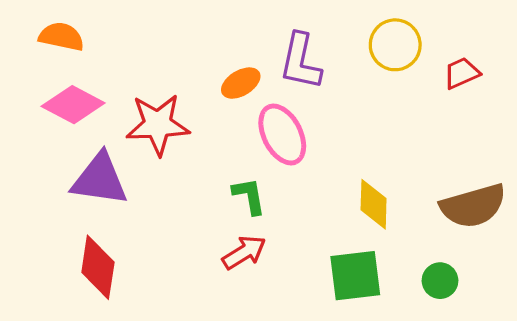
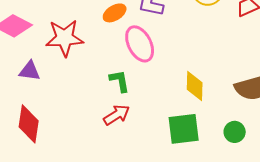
purple triangle: (100, 179) -> (30, 71), size x0.6

